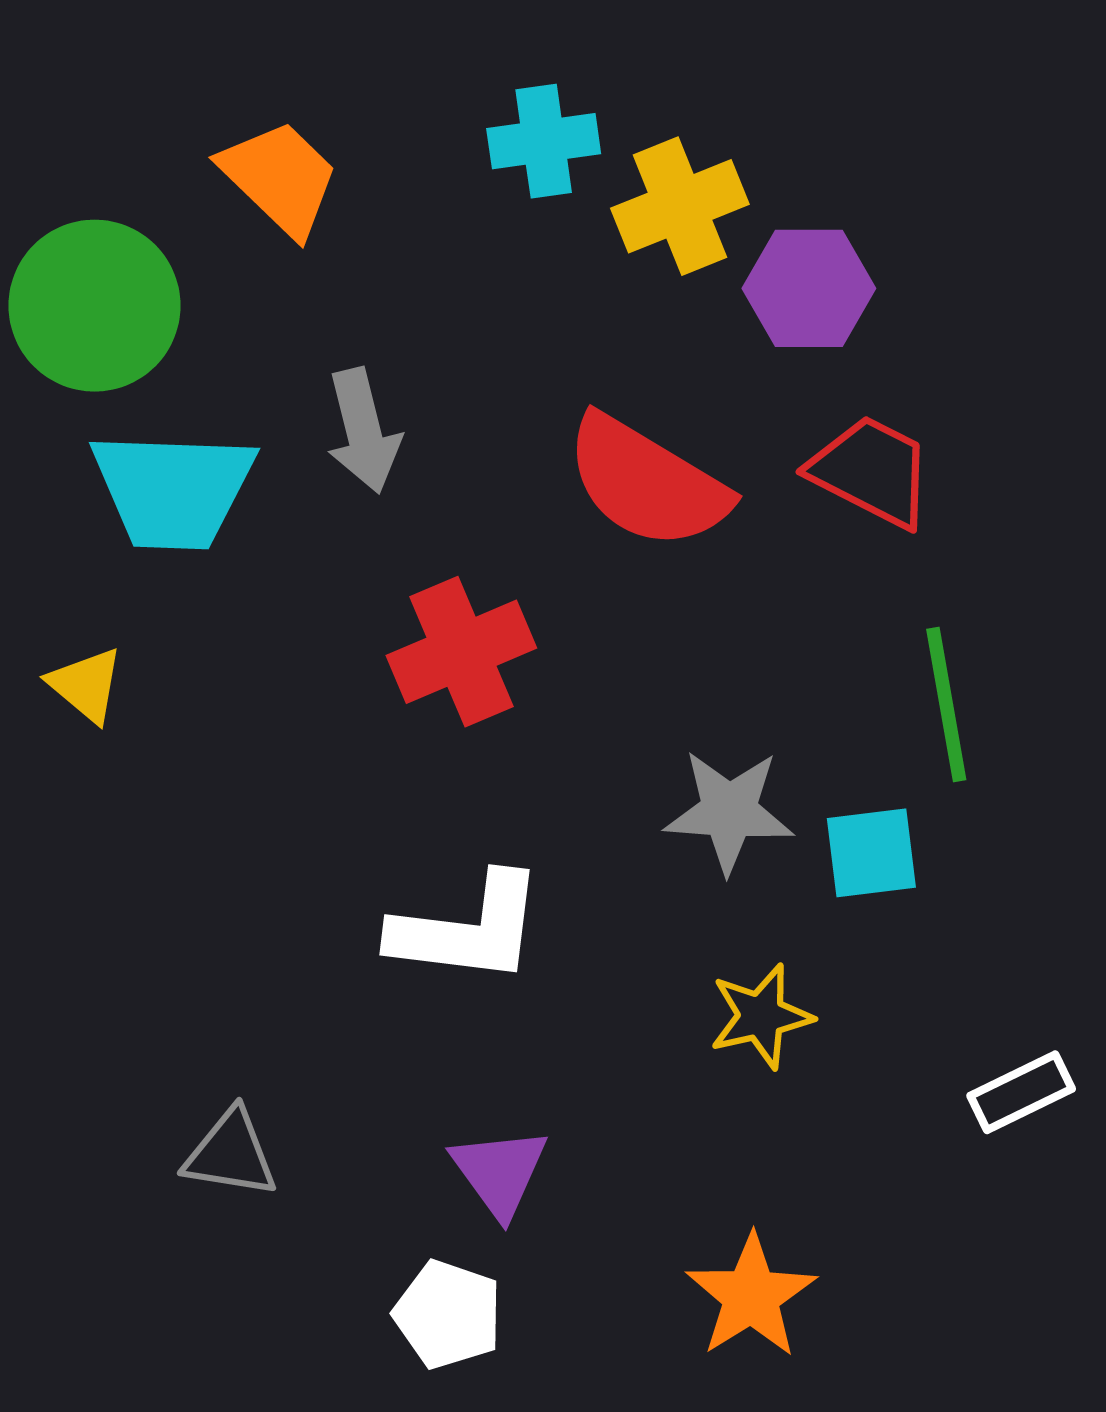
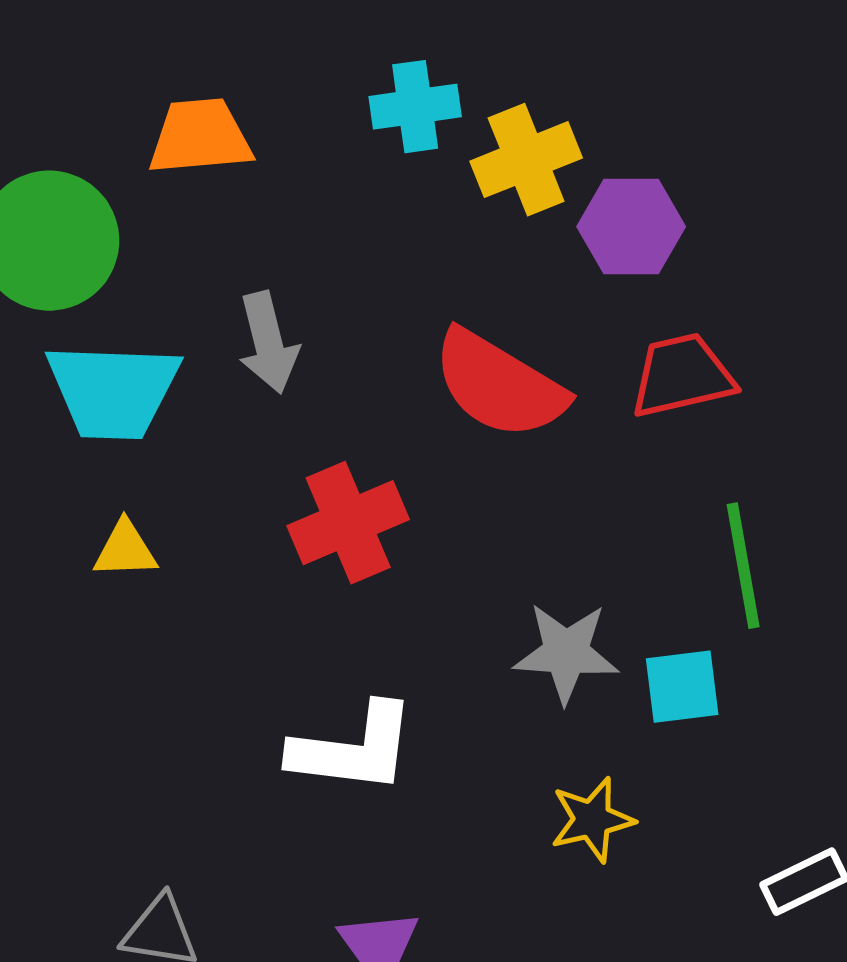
orange trapezoid: (280, 178) -> (200, 137), turned -49
red trapezoid: (871, 471) -> (682, 376), turned -40
yellow triangle: (86, 685) -> (125, 550), moved, turned -42

